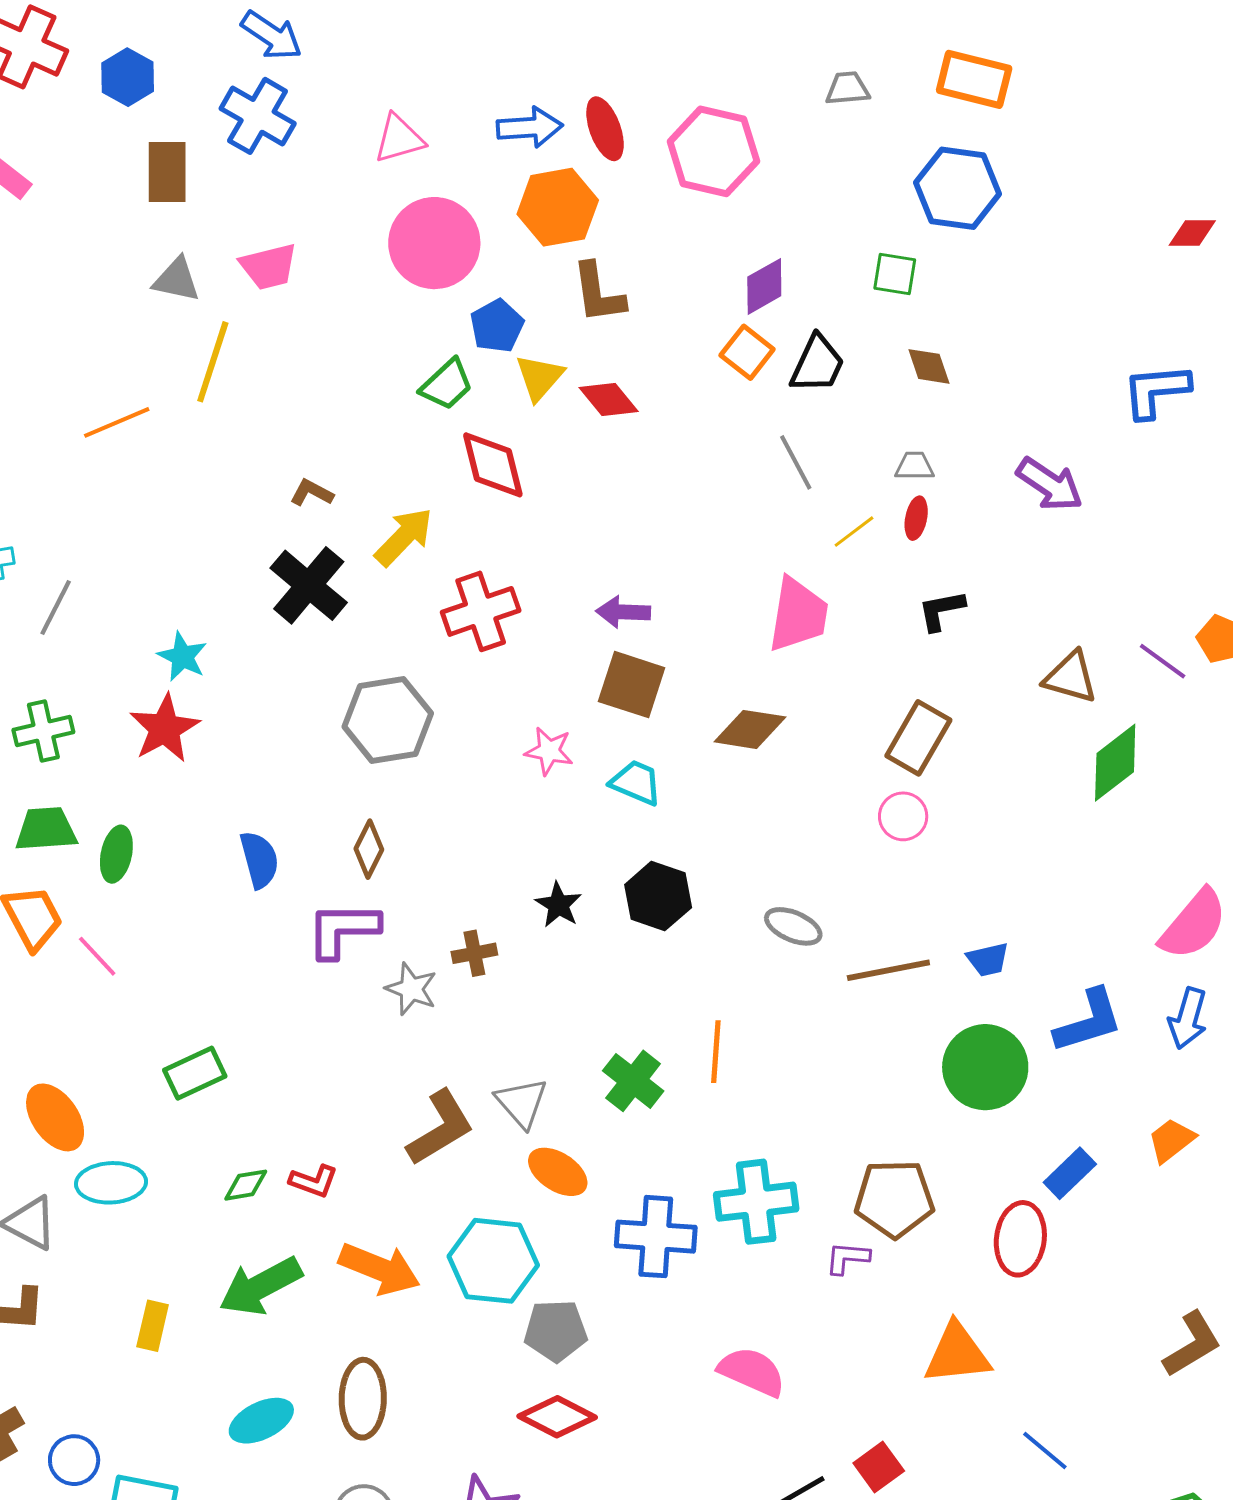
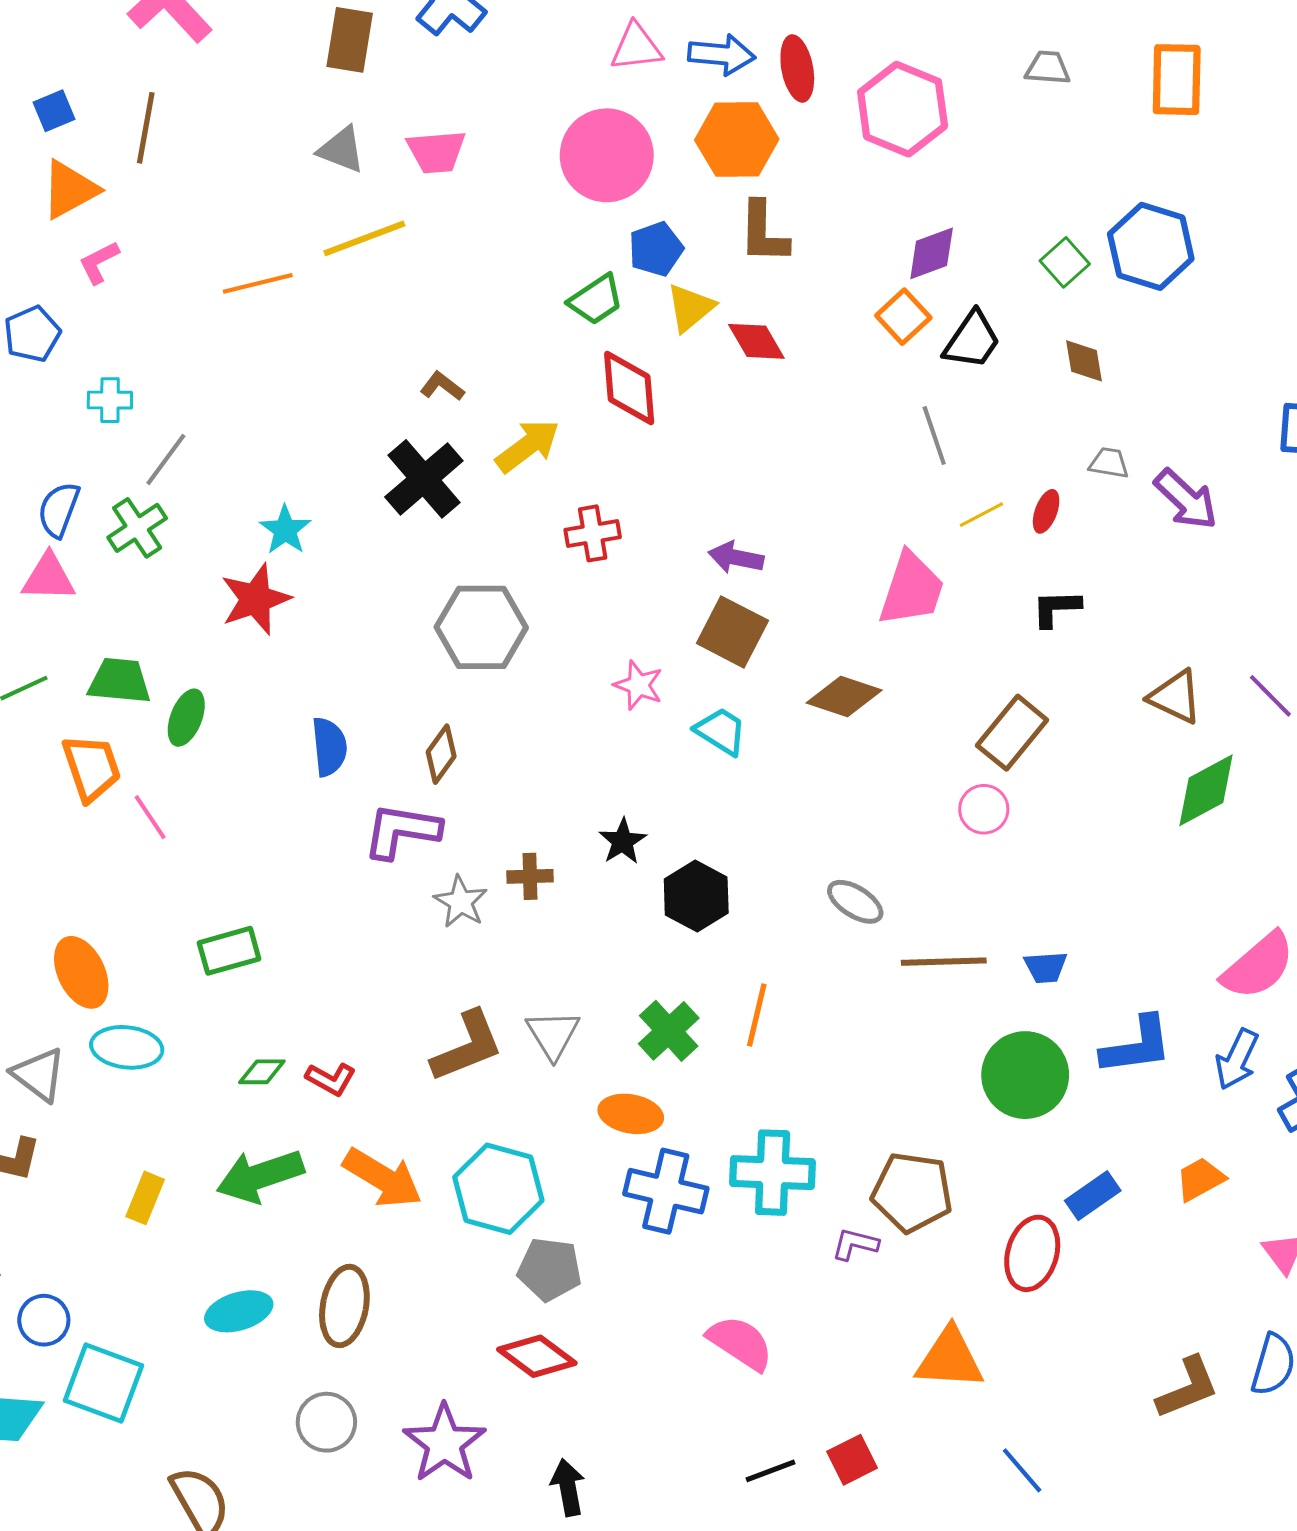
orange rectangle: (974, 79) -> (1177, 80), turned 68
pink triangle: (399, 139) -> (636, 47), moved
blue hexagon: (958, 188) -> (1151, 246), moved
green square: (895, 274) -> (1065, 262), turned 30
yellow line: (213, 362) -> (364, 238), turned 42
gray trapezoid: (915, 466) -> (1109, 463), moved
red cross: (481, 611) -> (593, 533), size x0.7
green cross: (43, 731) -> (137, 528), moved, turned -30
black hexagon: (658, 896) -> (696, 896), moved
orange ellipse: (558, 1172) -> (631, 1114), moved, turned -32

